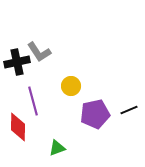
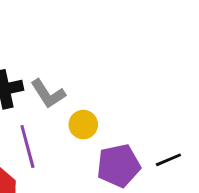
gray L-shape: (39, 52) -> (48, 94), moved

